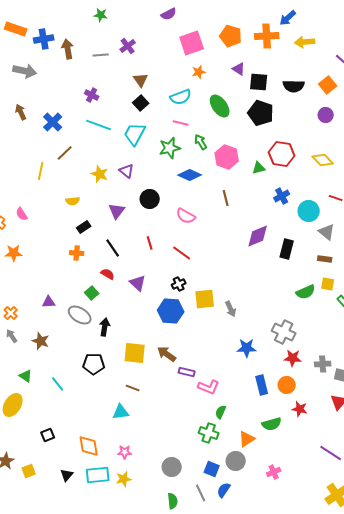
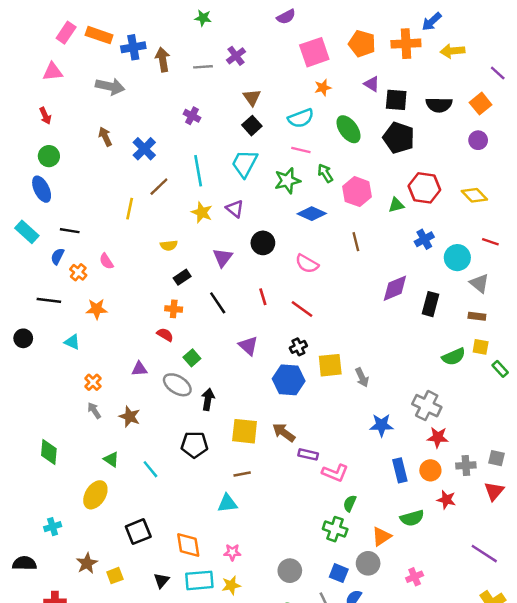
cyan line: (99, 125) -> (198, 171), moved, turned 60
red semicircle: (108, 274) -> (165, 335), moved
gray cross: (323, 364) -> (466, 465), moved
brown line: (133, 388) -> (242, 474), turned -32
black square: (48, 435) -> (138, 532), size x1.5

